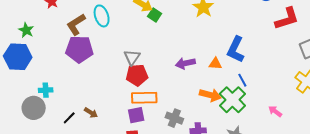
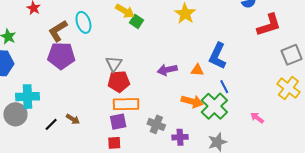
cyan cross: (46, 90) -> (28, 97), size x1.6

